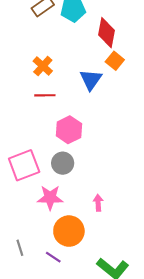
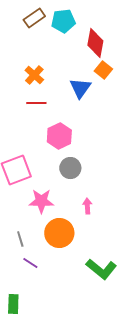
gray circle: (63, 163) -> (70, 168), moved
gray line: (20, 248) -> (20, 239), moved
purple line: (53, 257) -> (30, 263), moved

